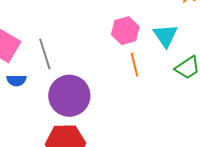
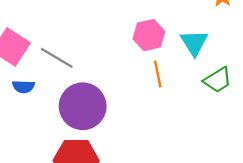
gray line: (45, 54) -> (57, 58), turned -44

